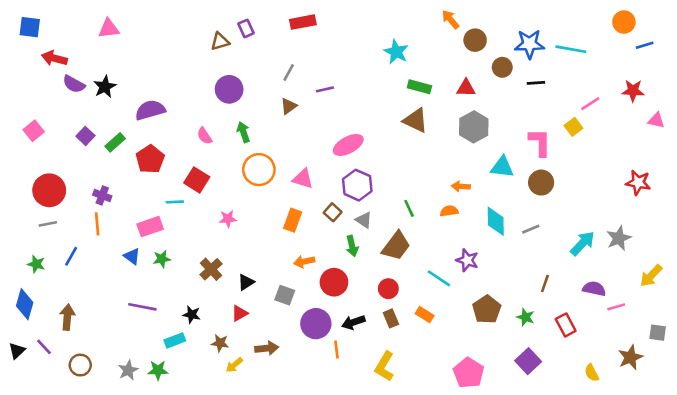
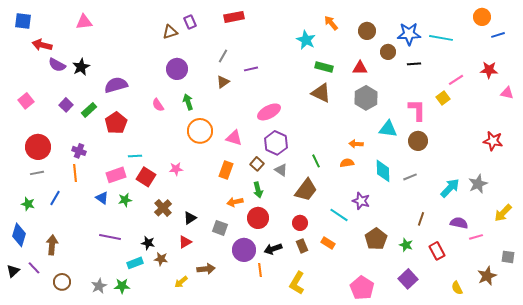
orange arrow: (450, 19) -> (331, 23), moved
red square: (197, 180) -> (146, 177), moved
green arrow: (352, 246) -> (258, 190), moved
brown star: (220, 343) -> (161, 259), moved

